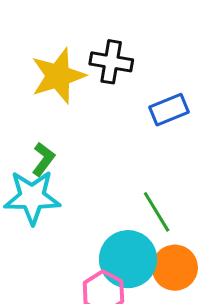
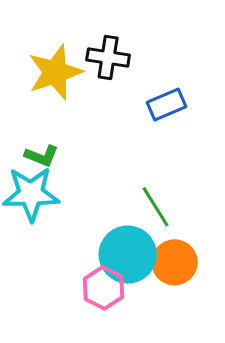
green L-shape: (43, 159) -> (42, 156), turned 76

